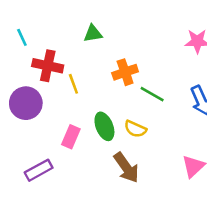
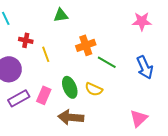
red cross: (48, 66) -> (26, 40), size x0.6
brown arrow: (126, 168) -> (71, 117), moved, turned 130
purple rectangle: (39, 170) -> (19, 98), moved

